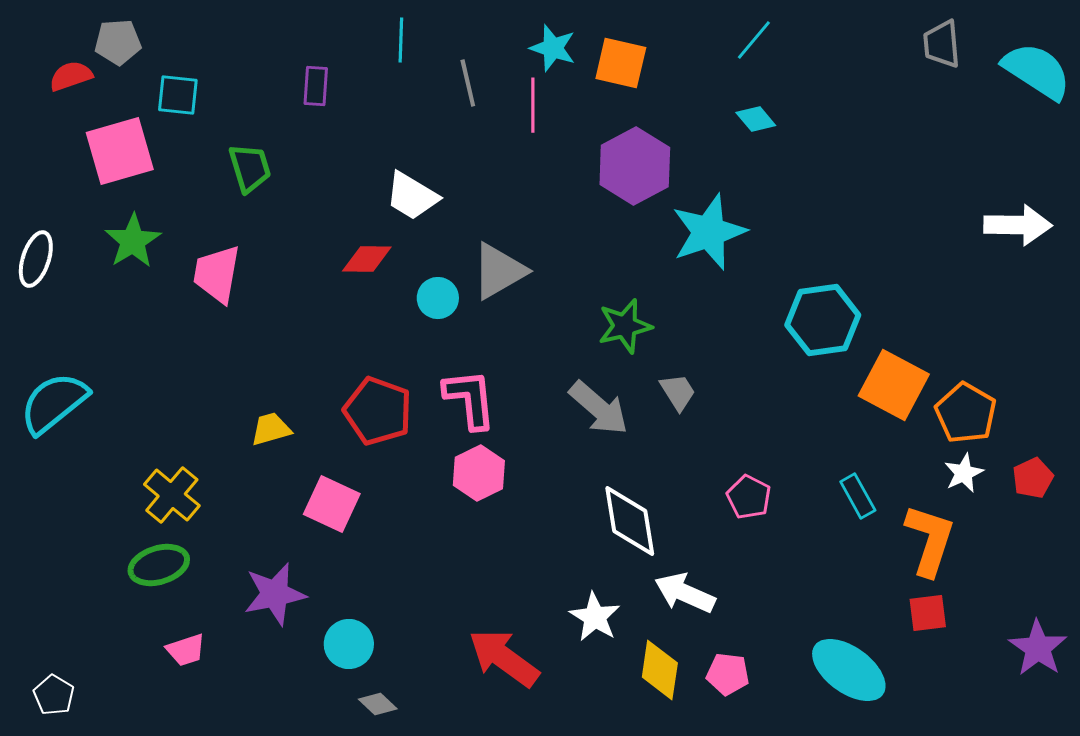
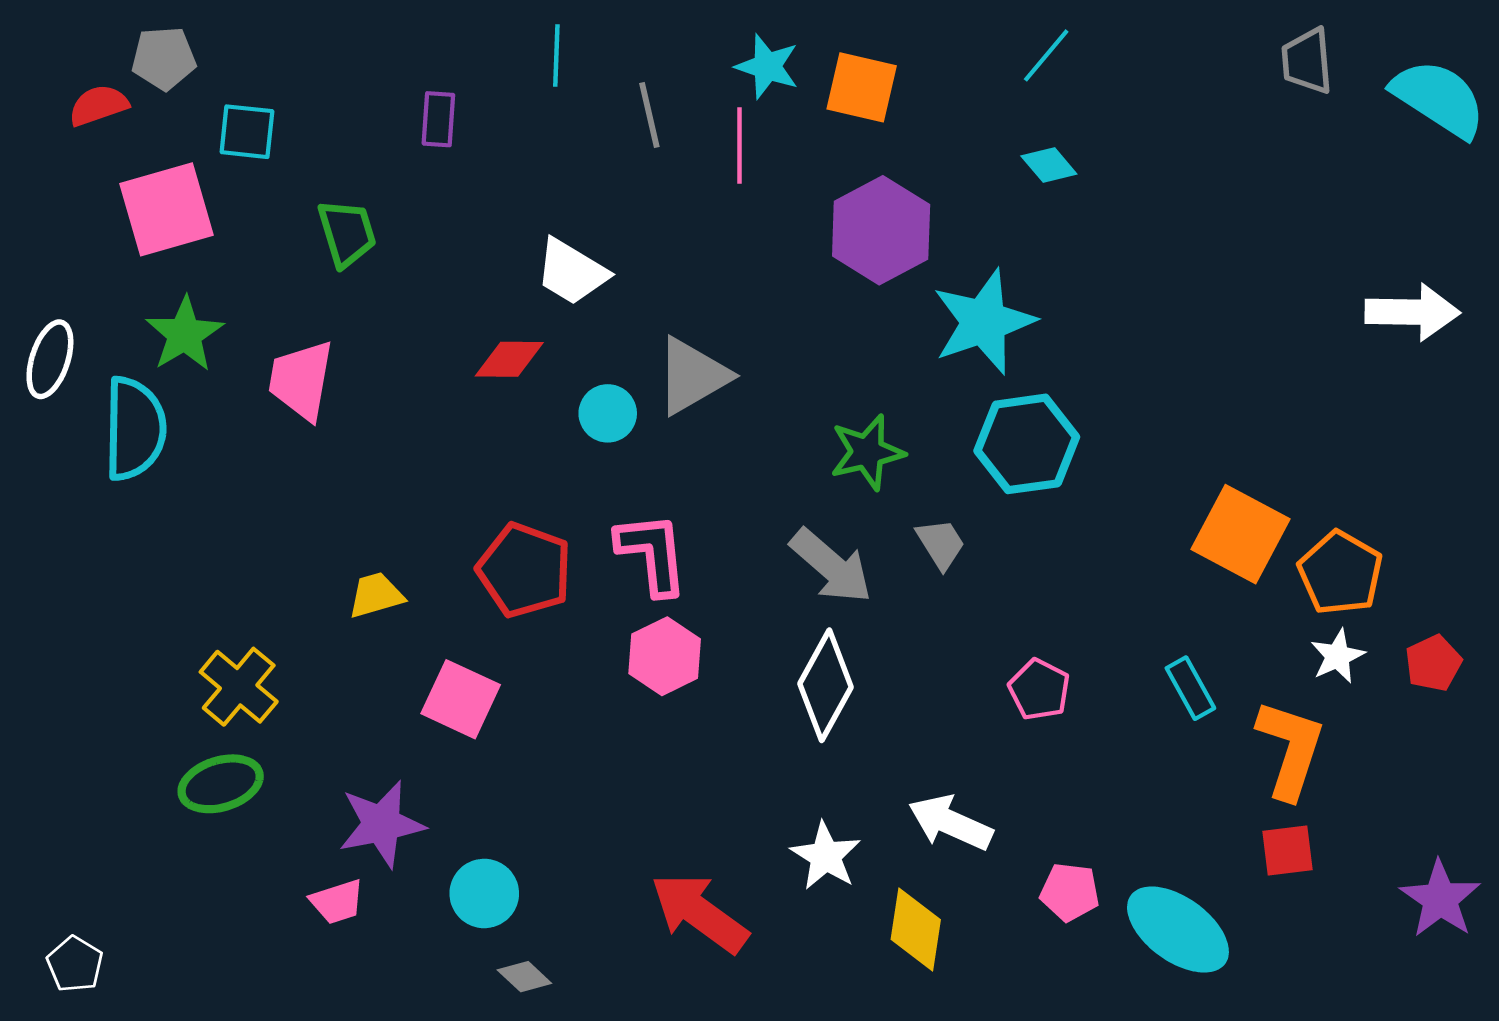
cyan hexagon: (823, 320) -> (1027, 444), moved
cyan semicircle: (54, 403) -> (135, 429), moved, turned 130
white diamond: (630, 521) -> (826, 685), moved, turned 38
pink trapezoid: (186, 650) -> (337, 902), moved
pink pentagon: (728, 674) -> (1070, 892), moved

